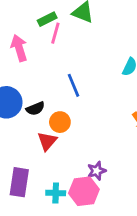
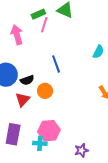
red triangle: (47, 141) -> (23, 100), moved
purple star: (97, 171) -> (81, 150), moved
pink hexagon: (84, 191) -> (49, 131), moved

